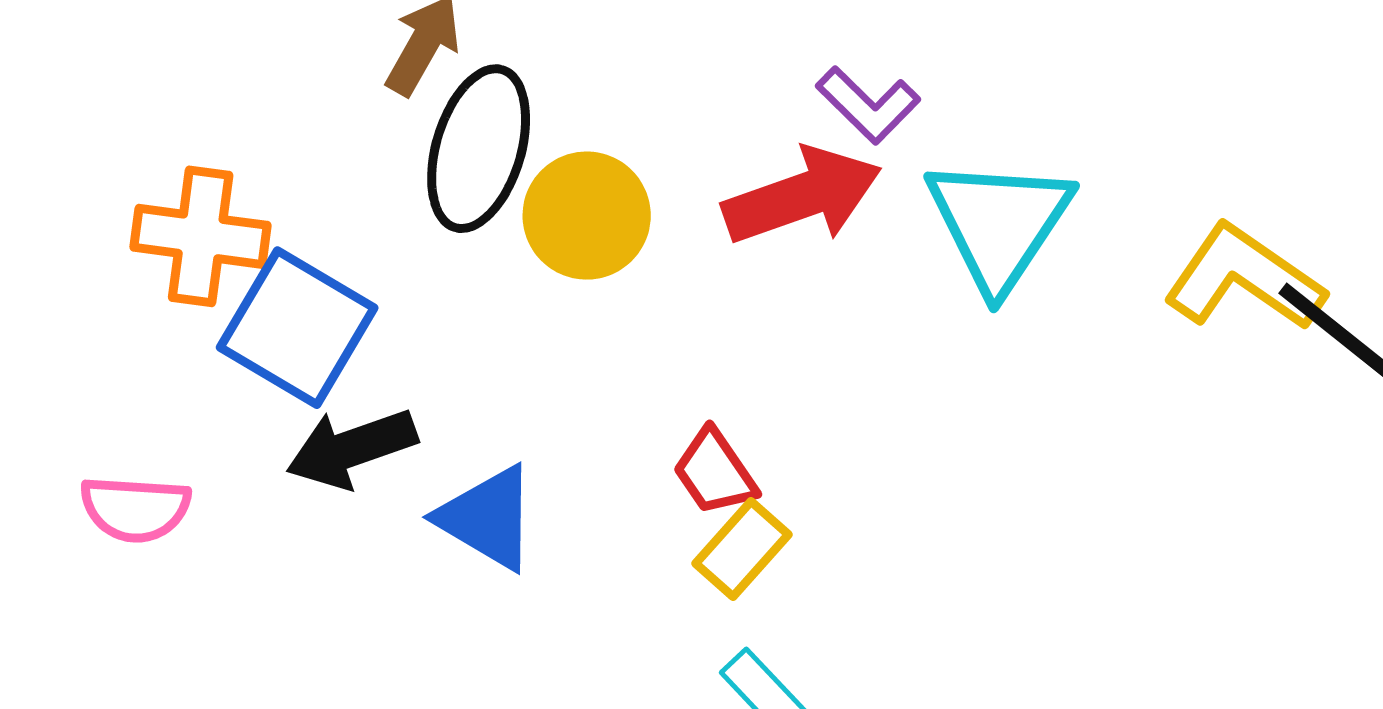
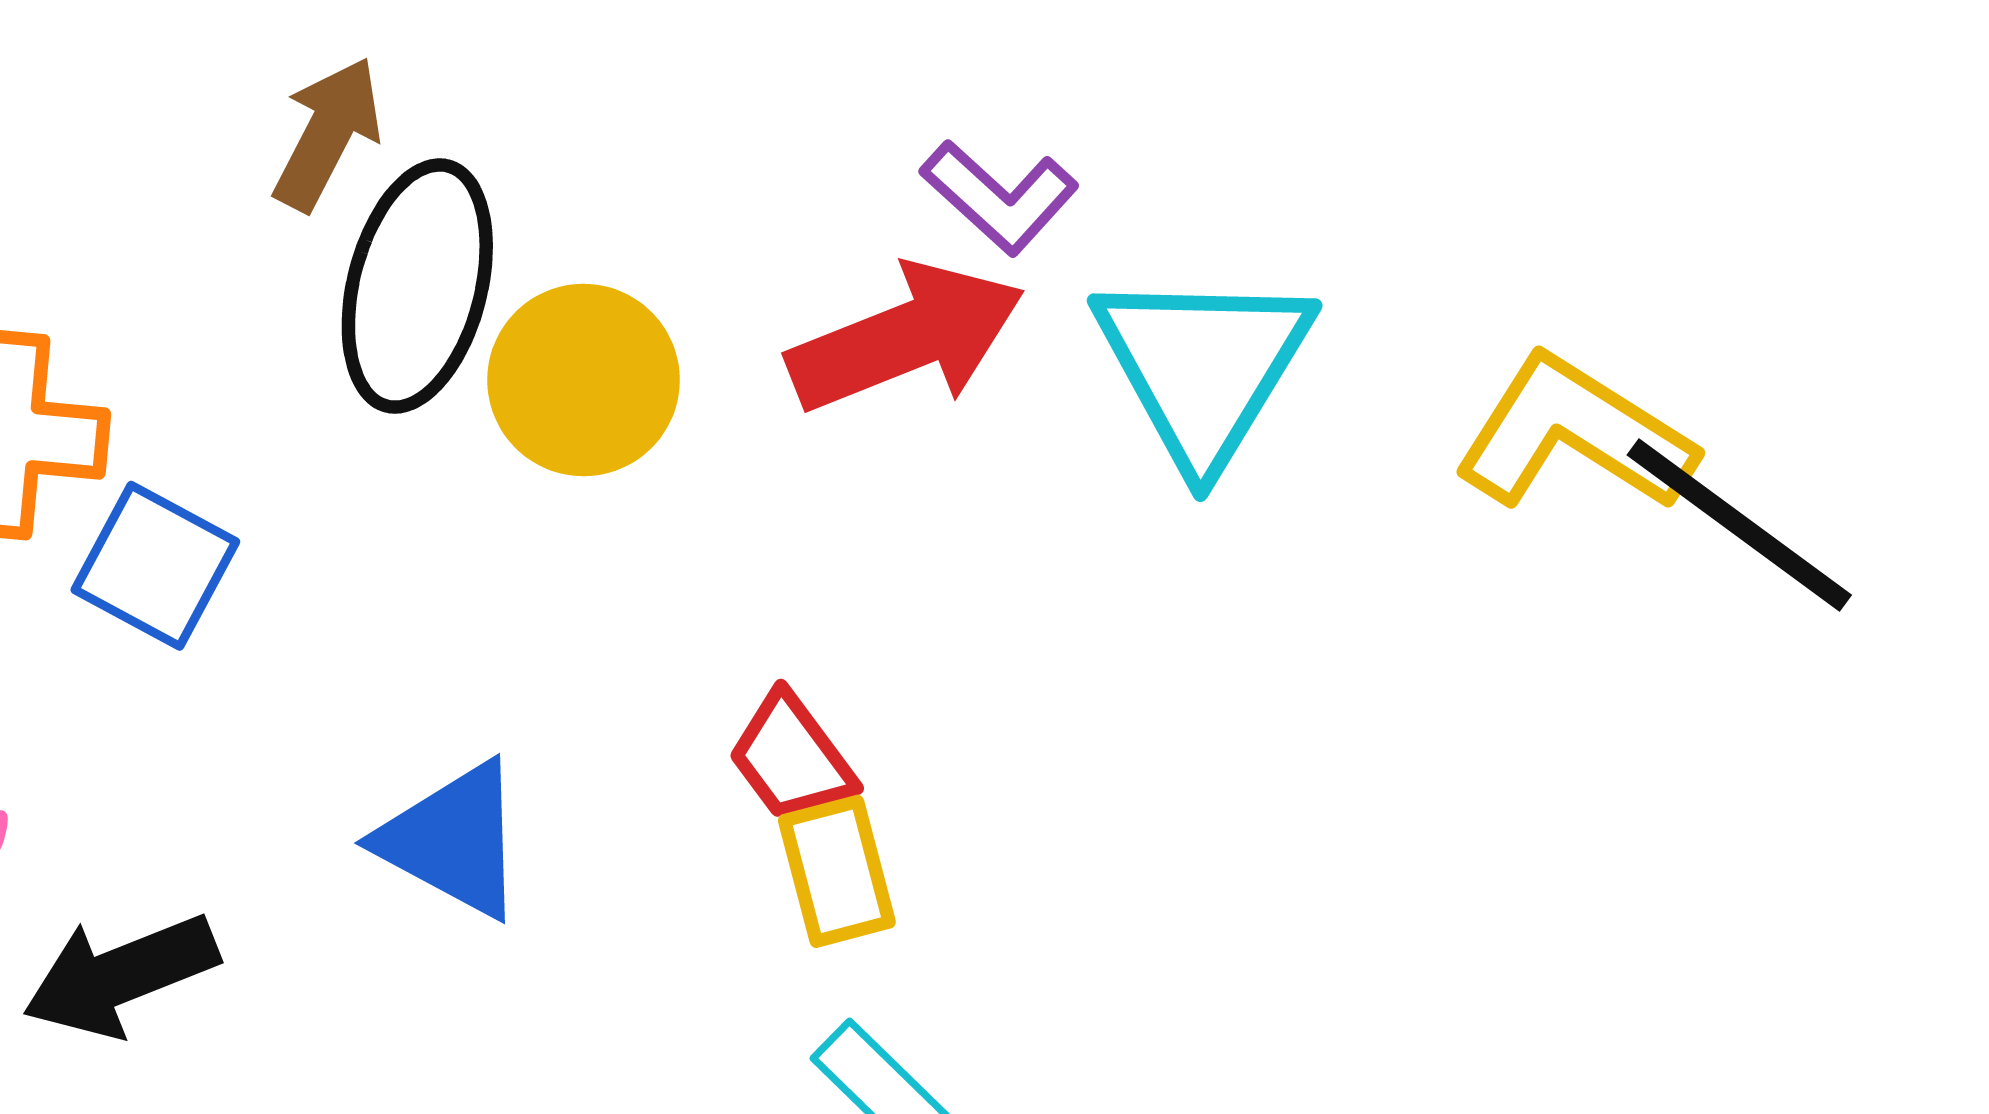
blue square: (297, 328) -> (155, 566), size x0.7
black arrow: (352, 448) -> (121, 975), moved
yellow rectangle: (742, 549) -> (837, 871), turned -54

